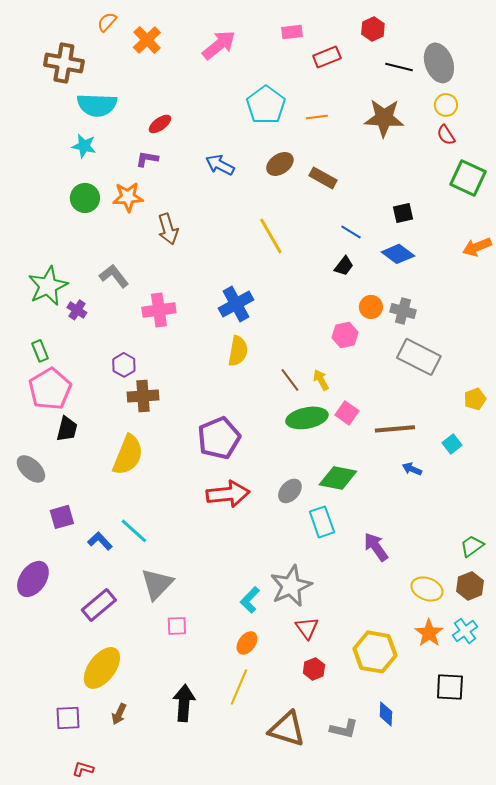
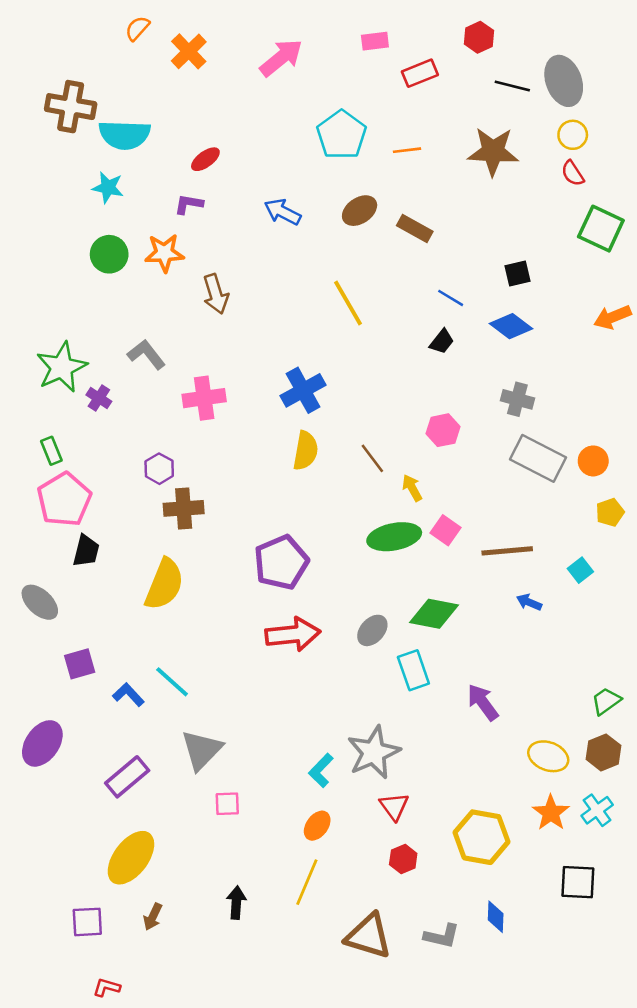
brown cross: (64, 63) -> (71, 107), moved
orange circle: (371, 307) -> (593, 461), moved
brown line: (290, 380) -> (372, 458), moved
black arrow: (184, 703) -> (236, 903), size x0.7

